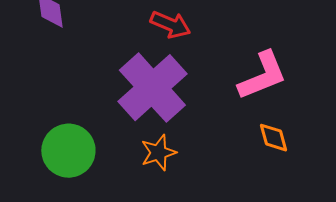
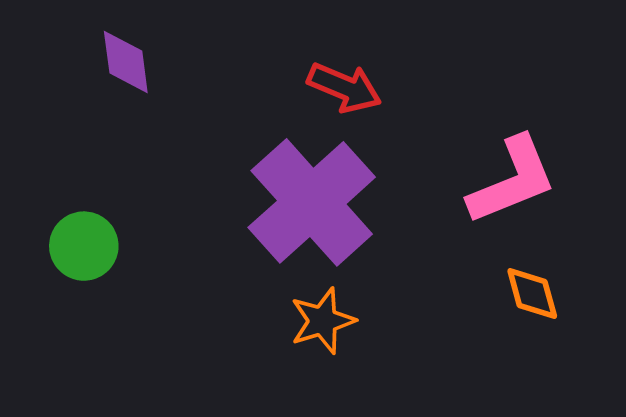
green circle: (68, 151) -> (84, 246), moved, size x0.7

